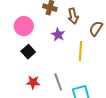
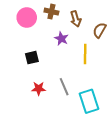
pink circle: (24, 26) -> (27, 18), moved
black square: (28, 52) -> (32, 58), turned 32

